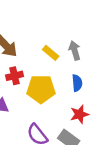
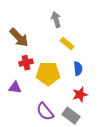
gray arrow: (75, 51) -> (56, 20), moved
yellow rectangle: (51, 53) -> (67, 44), moved

